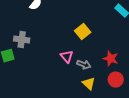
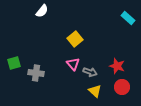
yellow square: (83, 32) -> (75, 39), moved
gray cross: (22, 40) -> (36, 73), moved

